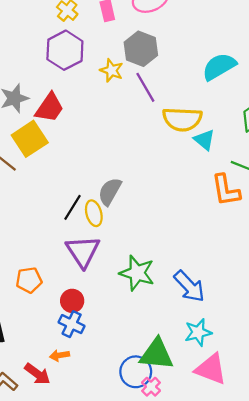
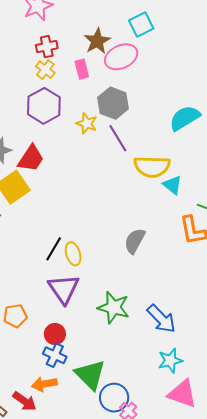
gray semicircle: (110, 191) -> (135, 241), moved
green triangle: (157, 354) -> (90, 375), moved, turned 40
orange arrow: (59, 355) -> (44, 384), size x1.4

